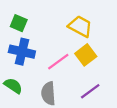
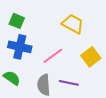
yellow square: (86, 55) -> (91, 57), moved
purple line: (90, 91) -> (69, 83), moved, turned 48

